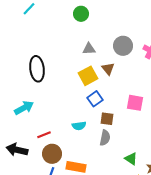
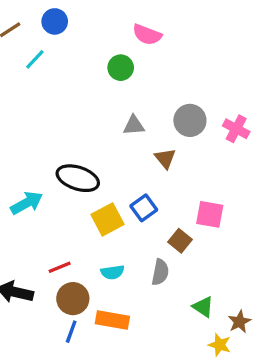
black ellipse: (37, 69) -> (78, 178), moved, turned -65
yellow square: (88, 76) -> (107, 219), moved
cyan arrow: (24, 108) -> (27, 203), moved
brown square: (107, 119) -> (180, 241), moved, turned 32
cyan semicircle: (79, 126) -> (112, 272), moved

